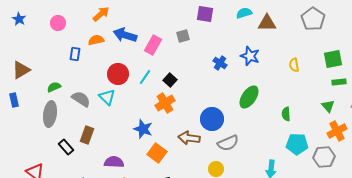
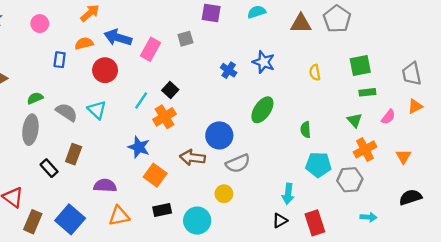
brown triangle: (267, 23) -> (301, 24), moved
red circle: (118, 74) -> (105, 70), moved
cyan line: (145, 77) -> (141, 100), moved

